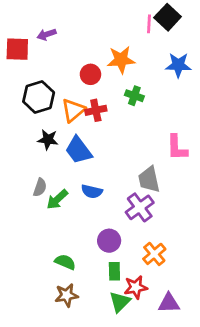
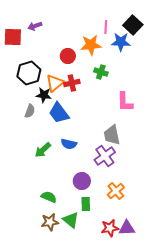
black square: (168, 17) -> (133, 25), moved
pink line: (149, 24) -> (106, 27), moved
blue star: (178, 65) -> (121, 42), moved
black star: (48, 140) -> (44, 95), moved
pink L-shape: (177, 148) -> (125, 102), moved
gray semicircle: (40, 187) -> (30, 111), moved
red star: (136, 287) -> (110, 228), moved
green triangle: (120, 302) -> (71, 220), moved, turned -36

